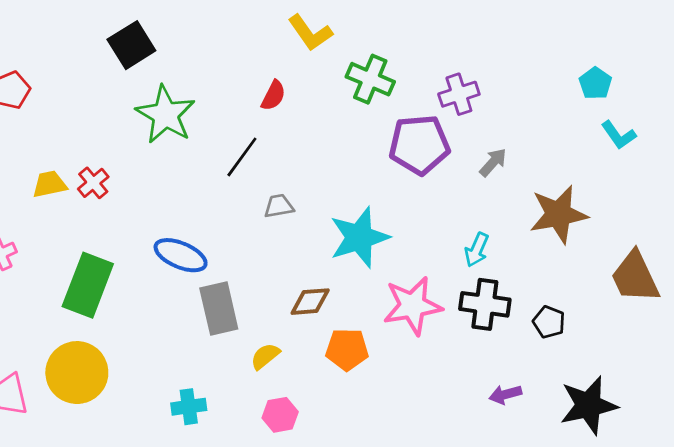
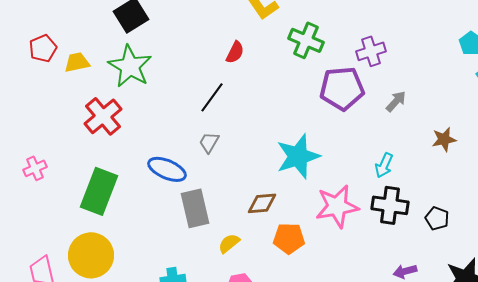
green star: (166, 115) -> (130, 66), moved
red cross: (93, 183) -> (103, 116), size x1.6
yellow trapezoid: (50, 184) -> (77, 62), moved
gray trapezoid: (279, 206) -> (209, 142), moved, turned -50
brown star: (559, 214) -> (444, 139), size x0.6

